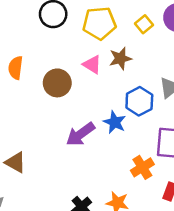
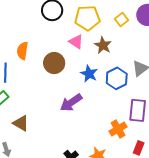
brown star: (120, 58) -> (103, 45), turned -30
pink triangle: (92, 64) -> (76, 42), moved
blue star: (115, 122) -> (89, 74), moved

